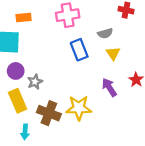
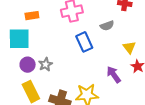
yellow triangle: (113, 53) -> (129, 47), moved
gray star: (35, 82) -> (46, 64), moved

